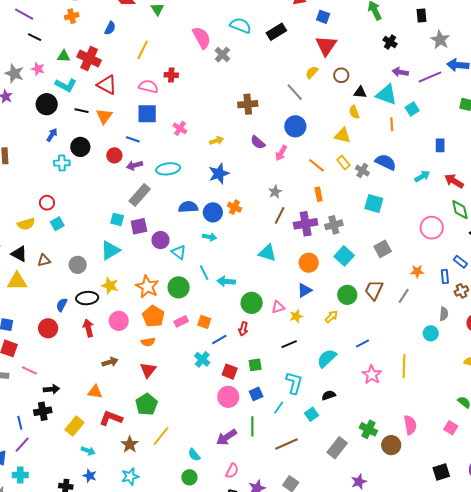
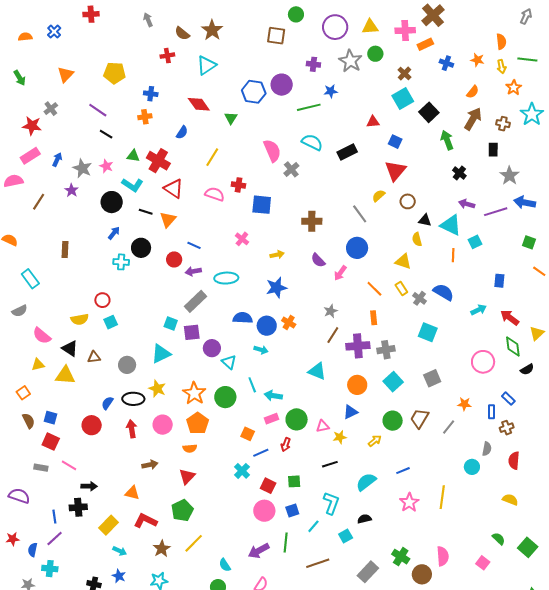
blue square: (147, 114) -> (262, 205), moved
pink rectangle: (181, 321) -> (272, 419), moved

